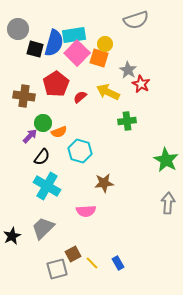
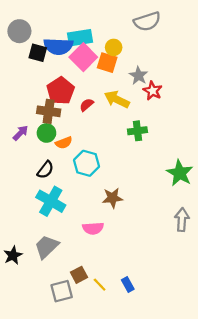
blue semicircle: (54, 43) -> (58, 46), turned 76
brown cross: (24, 96) -> (49, 111), moved
purple arrow: (30, 136) -> (20, 133), moved

